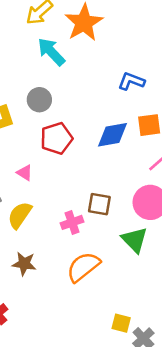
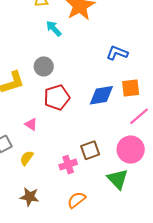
cyan arrow: (51, 52) -> (54, 28), size x0.7
brown square: (99, 204) -> (90, 150), turned -30
yellow semicircle: (20, 215) -> (27, 158), size x0.7
orange semicircle: (83, 267) -> (77, 200), size x0.7

